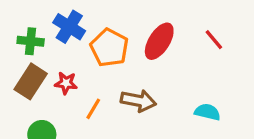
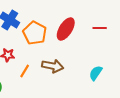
red line: (214, 40) -> (100, 28), turned -48
cyan semicircle: (207, 112) -> (96, 73), turned -70

